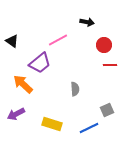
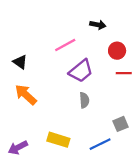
black triangle: (12, 41) -> (20, 62), moved
purple trapezoid: (40, 63) -> (81, 71), moved
purple arrow: (16, 114) -> (18, 148), moved

